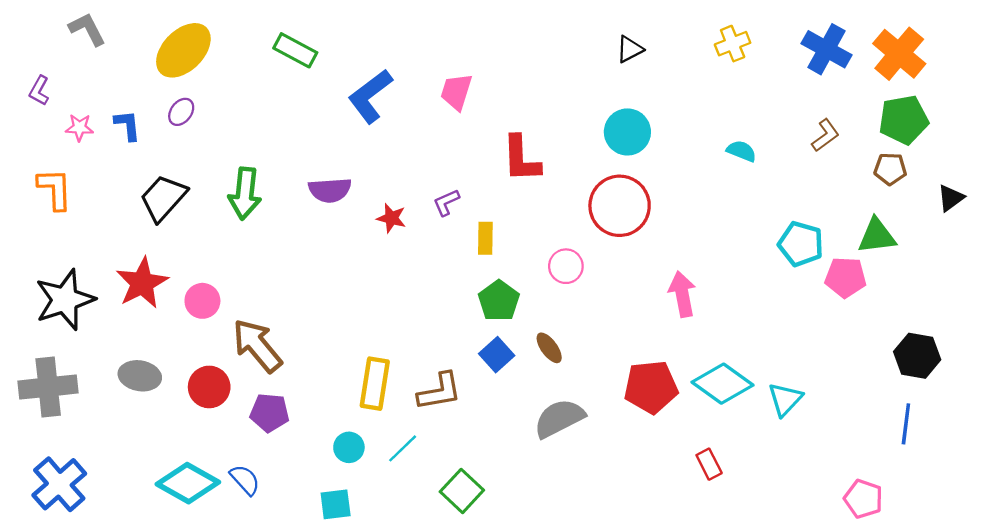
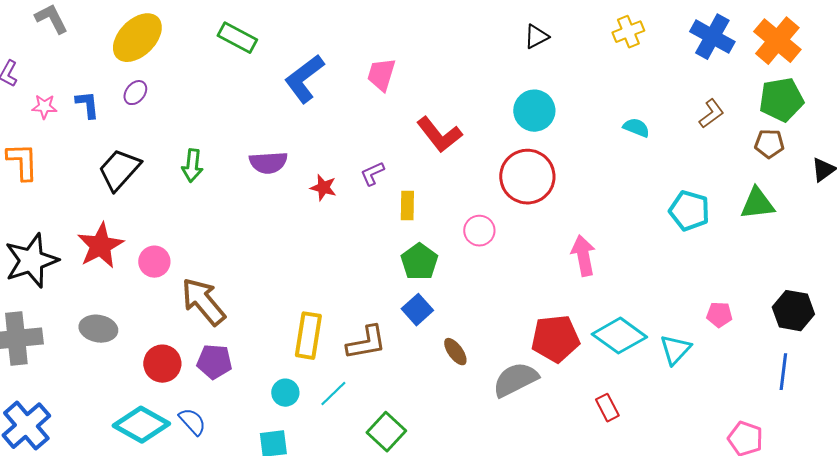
red L-shape: (521, 159) -> (439, 135), turned -36
green arrow: (245, 193) -> (192, 166), size x0.7
pink pentagon: (846, 277) -> (719, 315), moved, size x0.7
brown ellipse: (549, 348) -> (455, 352), moved
red circle: (209, 387) -> (162, 364), moved
gray semicircle: (559, 418) -> (515, 380), moved

